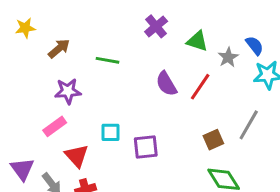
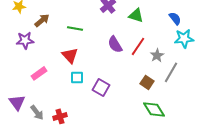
gray star: (228, 57) -> (157, 55), moved
purple star: (68, 91) -> (25, 40), moved
brown square: (213, 140) -> (147, 82), turned -32
purple square: (146, 147) -> (101, 87), turned 36
red triangle: (77, 156) -> (70, 55), moved

